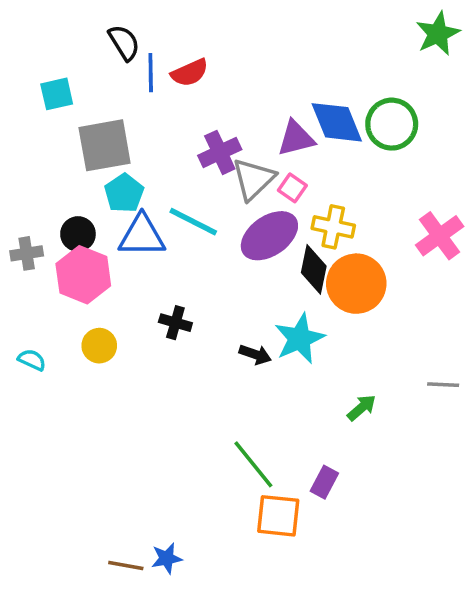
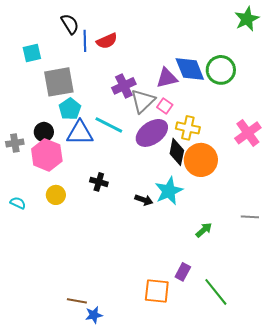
green line: (253, 464) -> (216, 292), moved
brown line: (126, 565) -> (77, 301), moved

